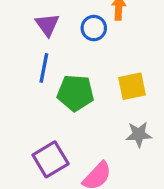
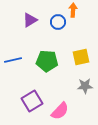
purple triangle: (47, 25) -> (30, 20), turned 35
blue line: (44, 68) -> (13, 60), moved, turned 66

